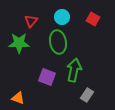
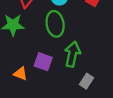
orange triangle: (18, 98) -> (20, 74), moved

